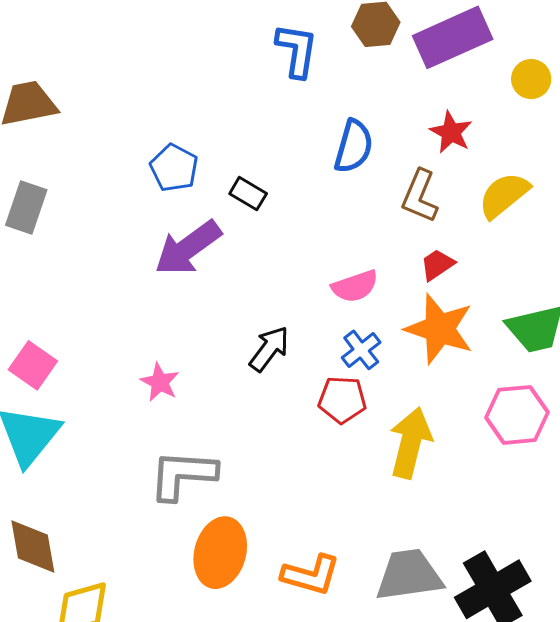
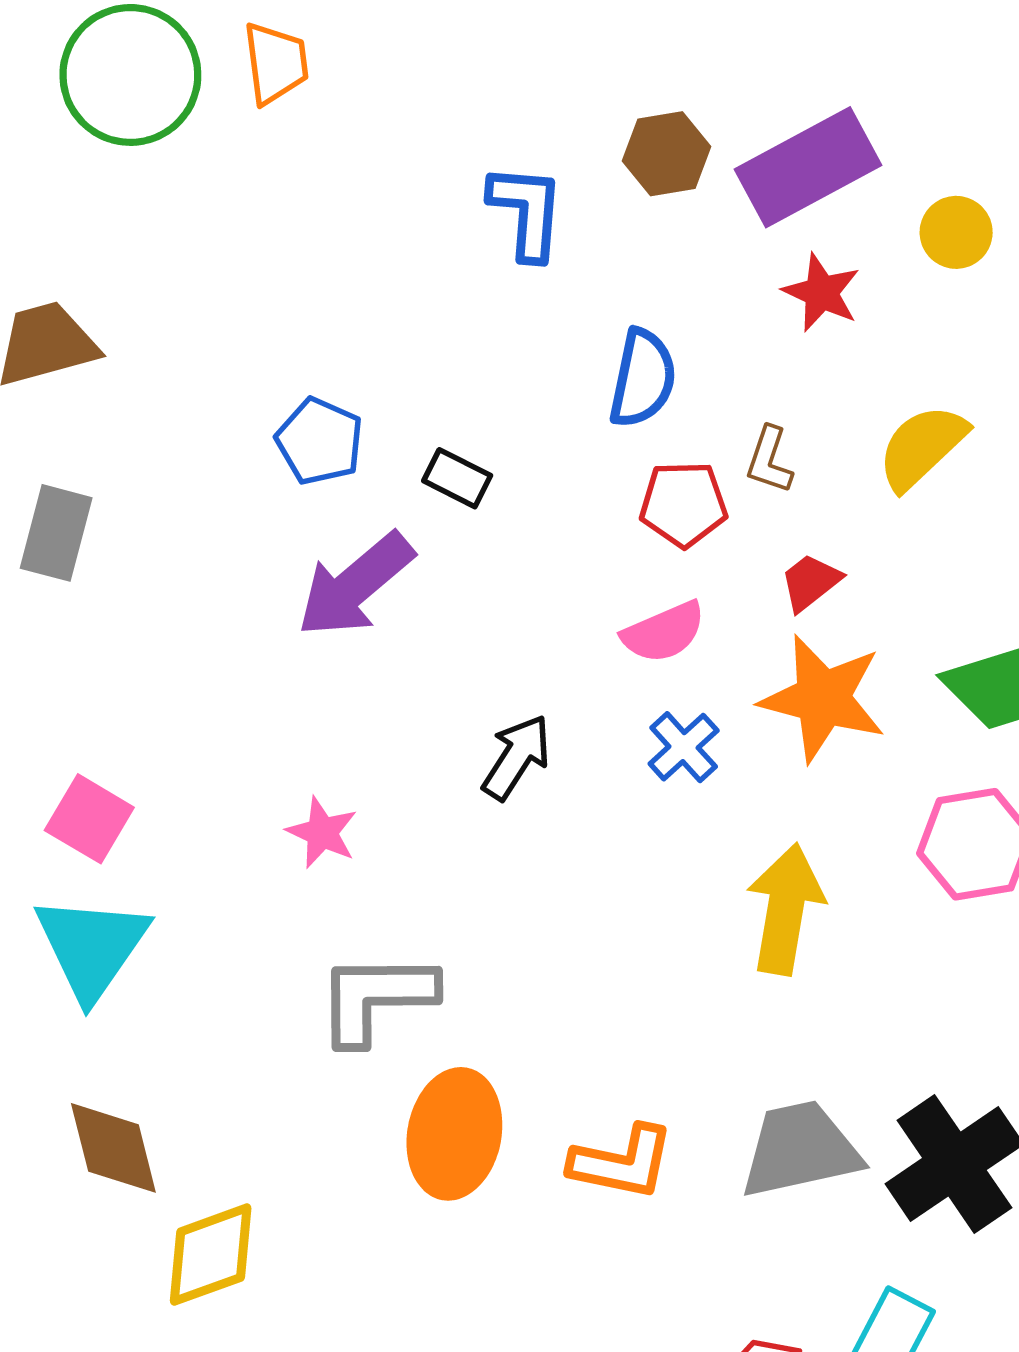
red star: (451, 132) -> (821, 293), moved
brown L-shape: (420, 196) -> (769, 460), size x0.7
red pentagon: (342, 400) -> (683, 504), moved

